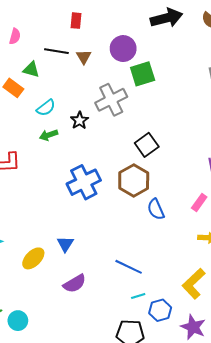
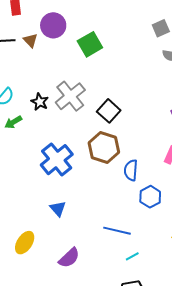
purple circle: (123, 49) -> (53, 25), moved
gray cross: (111, 100) -> (70, 96), moved
blue semicircle: (156, 209) -> (131, 170), turned 40
blue triangle: (65, 244) -> (58, 209), moved
blue hexagon: (160, 310) -> (150, 197), moved

